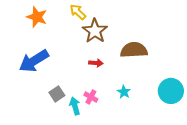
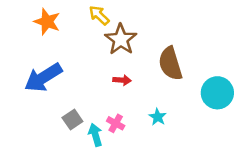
brown semicircle: (134, 50) -> (170, 64), turned -104
cyan circle: (171, 91) -> (217, 93), moved

